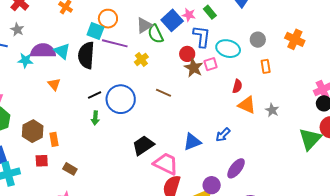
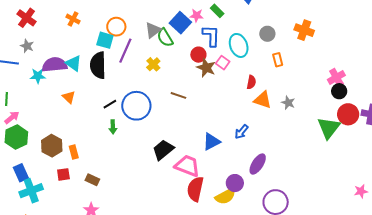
purple line: (115, 43) -> (125, 51), turned -75
cyan ellipse: (228, 49) -> (239, 45), turned 60
pink square: (211, 64) -> (223, 63), turned -32

